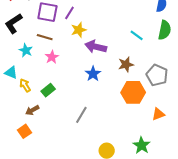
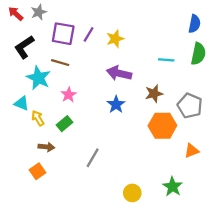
yellow star: (79, 30) -> (115, 39), moved
cyan line: (137, 35) -> (166, 60), turned -32
cyan star: (26, 50) -> (38, 78), size x1.5
pink star: (52, 57) -> (69, 95), moved
brown arrow: (32, 110) -> (46, 147), turned -144
gray line: (81, 115) -> (93, 158), moved

